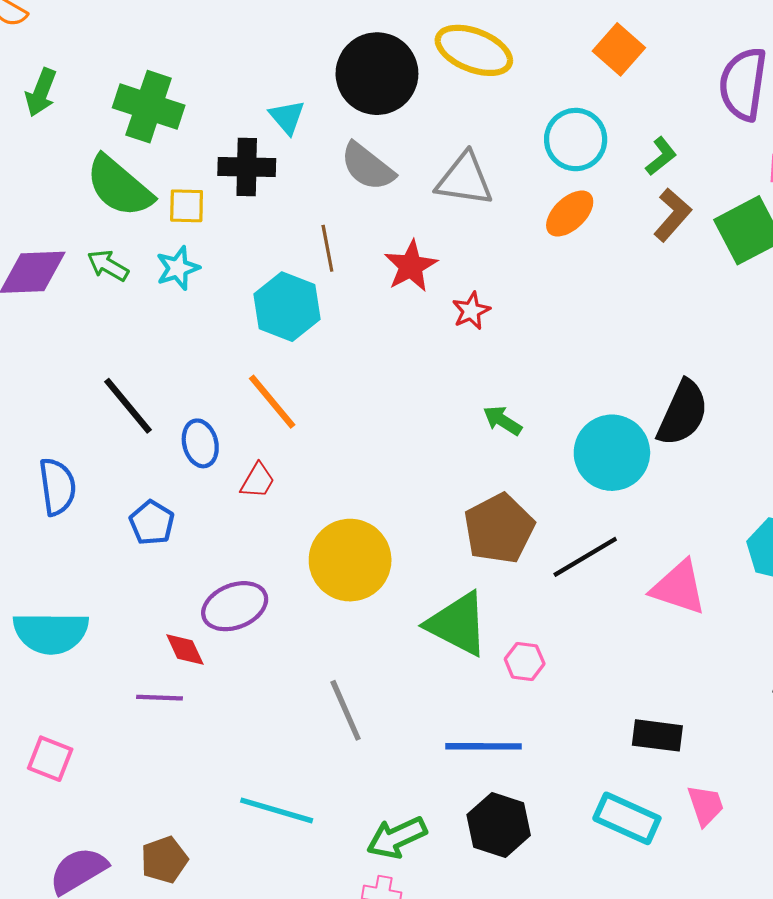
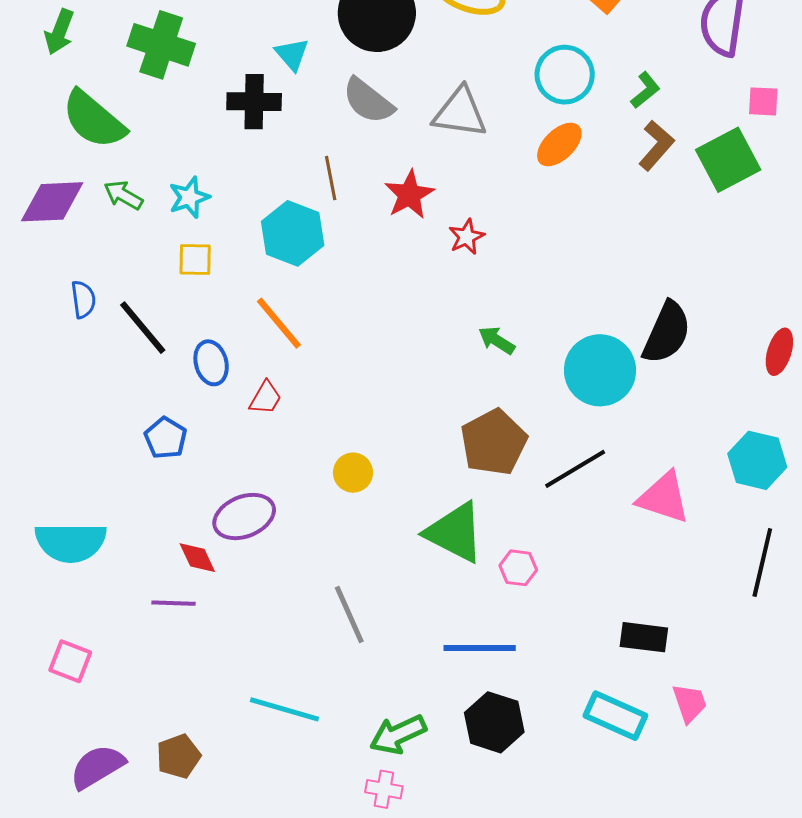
green semicircle: (119, 186) -> (94, 120), moved
yellow square: (187, 206) -> (195, 260), moved
blue semicircle: (57, 487) -> (83, 299), moved, size x0.7
yellow circle: (350, 560) -> (353, 473), size x0.5

